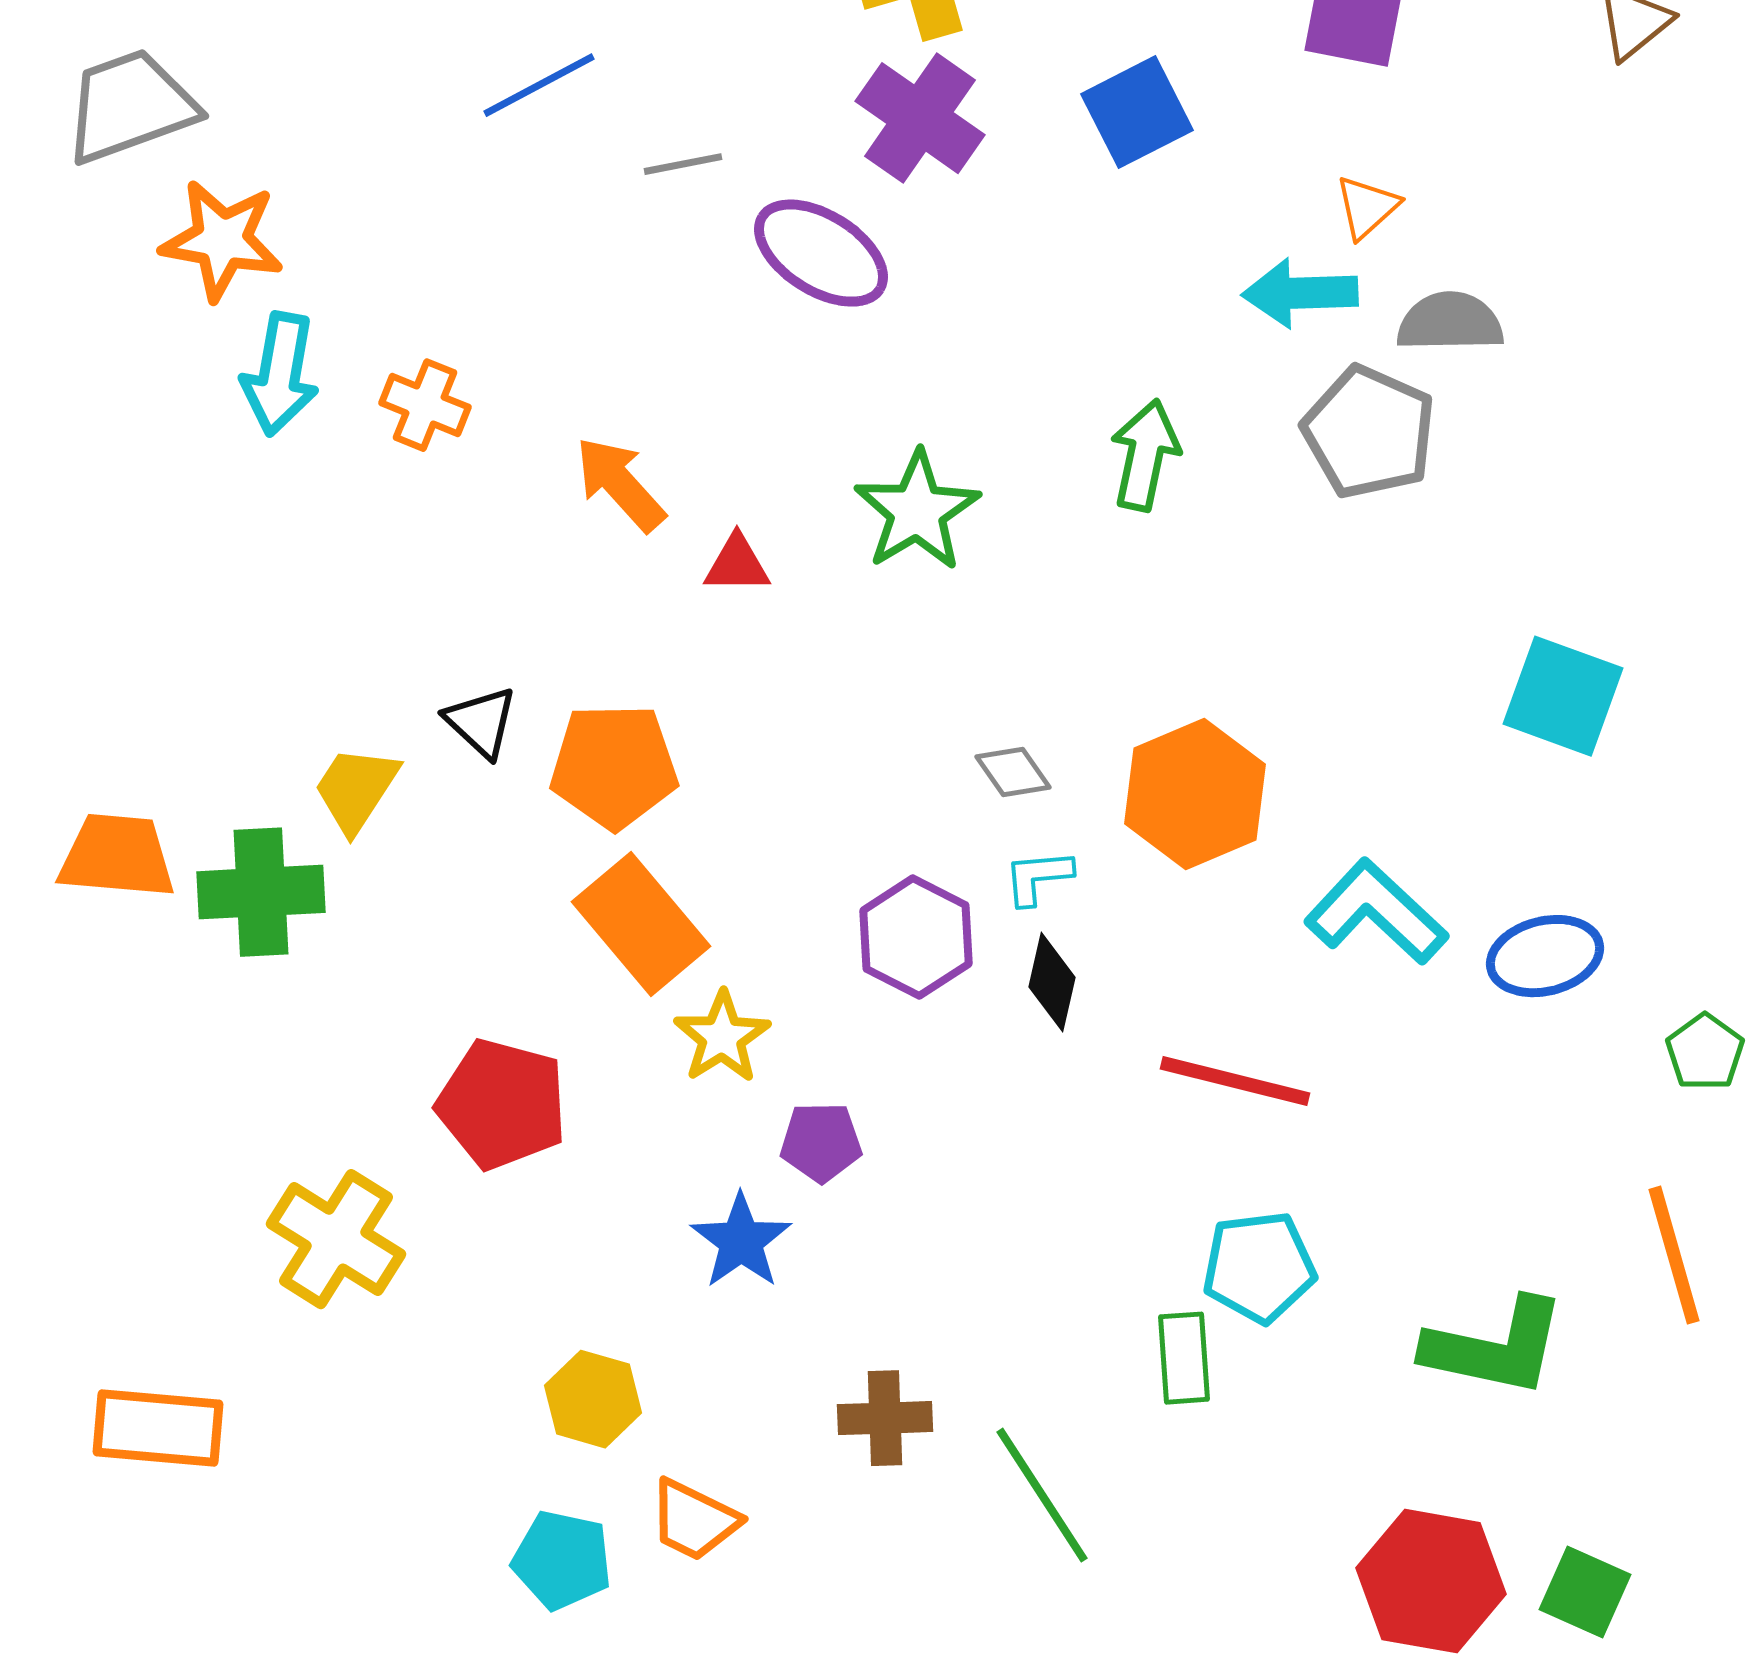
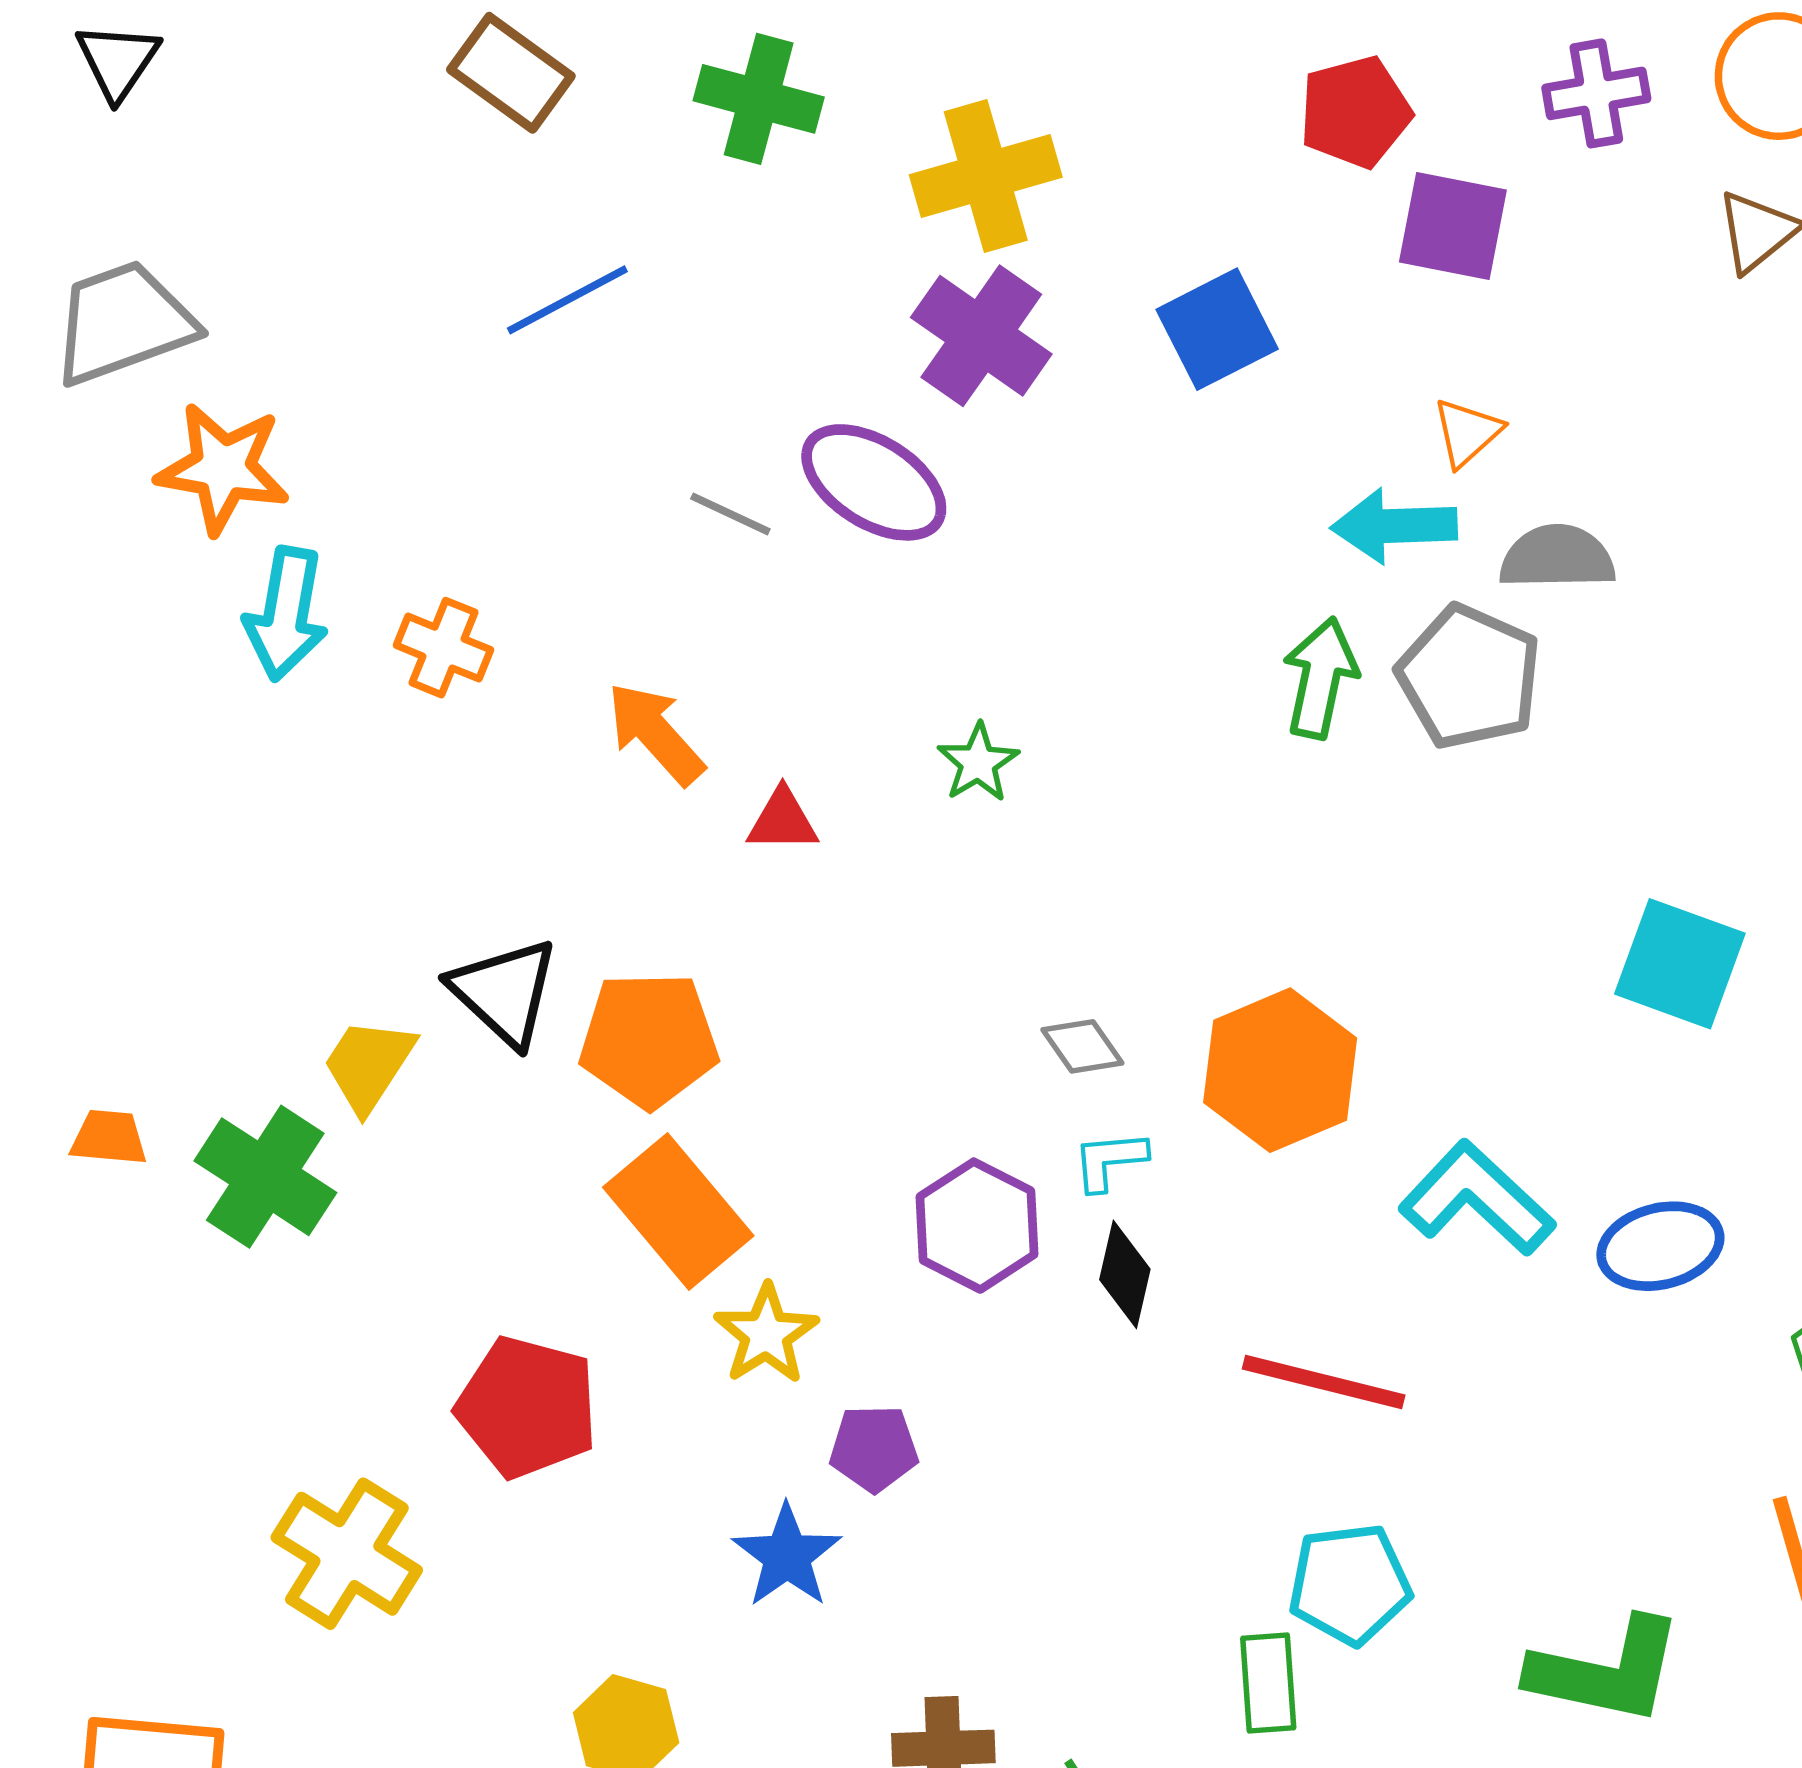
gray line: (683, 164) -> (730, 514), moved, turned 36
green arrow: (1145, 455) -> (1320, 678), moved
green star: (917, 511) -> (978, 763), size x0.6
black triangle: (481, 722) -> (504, 992), size x1.4
orange trapezoid: (117, 856) -> (109, 1138), size x0.6
green cross: (261, 892) -> (265, 1177), turned 36

